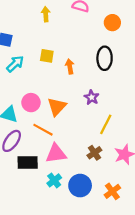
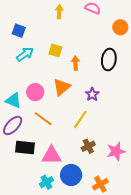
orange triangle: (57, 107) -> (62, 87), moved
yellow line: (106, 124) -> (80, 120), moved
pink triangle: (56, 154) -> (51, 155), moved
cyan cross: (54, 180) -> (46, 182), moved

